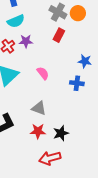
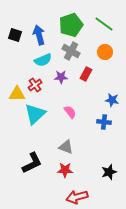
gray cross: (58, 12) -> (71, 51), moved
purple star: (26, 41) -> (61, 77), moved
black star: (61, 133) -> (109, 172), moved

